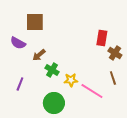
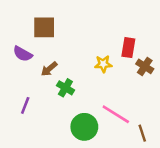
brown line: (113, 78) -> (142, 133), moved
yellow star: (71, 80) -> (103, 64), moved
green circle: (54, 103) -> (84, 127), moved

